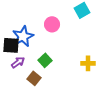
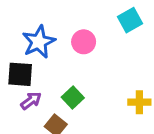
blue star: (23, 36) -> (39, 42), moved

